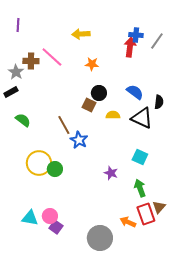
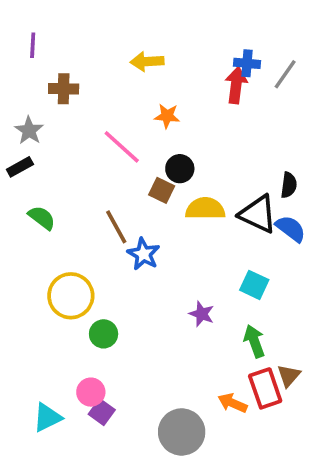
pink line: (52, 57) -> (122, 147), moved
brown cross: (31, 61) -> (64, 89), moved
blue semicircle: (135, 92) -> (291, 229), moved
yellow semicircle: (113, 115) -> (205, 209), size x1.5
green circle: (55, 169) -> (104, 334), moved
cyan triangle: (30, 218) -> (47, 417), moved, turned -36

